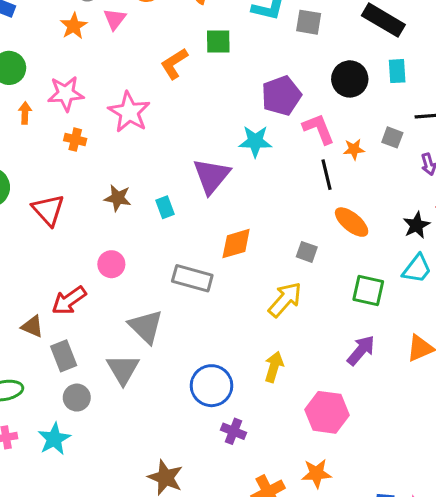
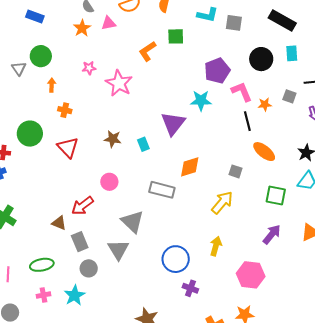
pink triangle: (115, 19) -> (109, 23), turned 42
pink star: (66, 94) -> (89, 68), moved, size x0.6
orange cross: (75, 140) -> (65, 110), moved

